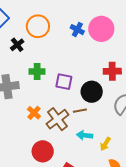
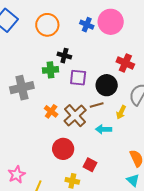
black cross: (17, 45) -> (64, 56), moved, turned -32
red cross: (112, 71) -> (125, 63), turned 30
yellow arrow: (105, 144) -> (121, 112), moved

